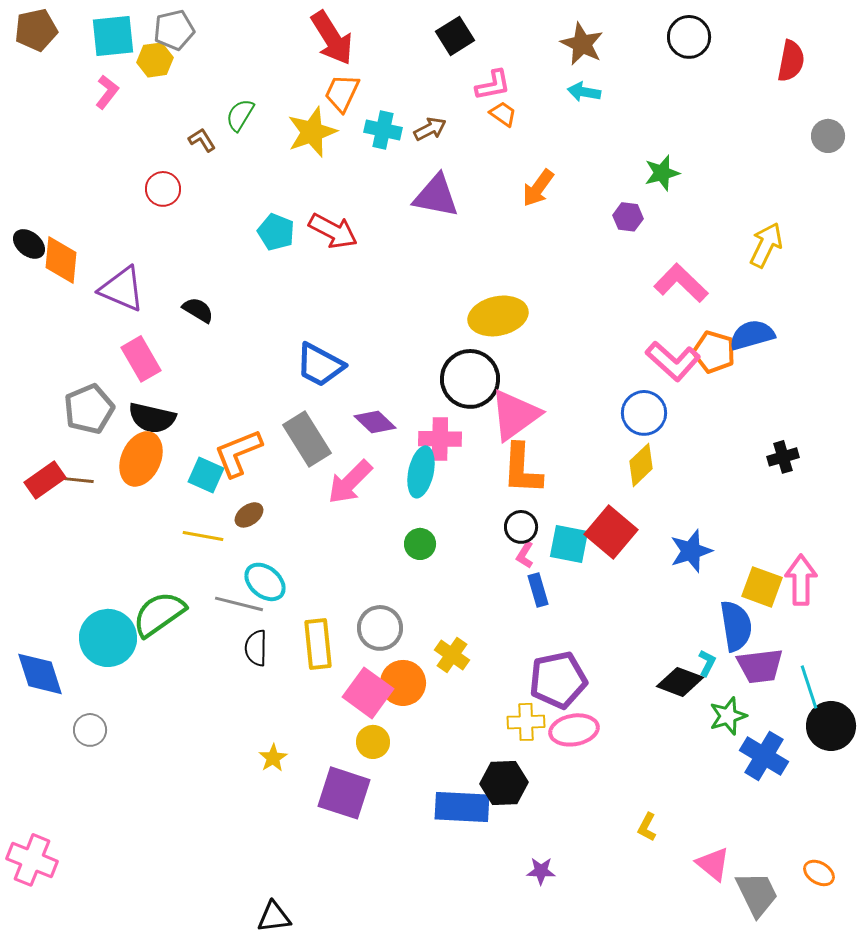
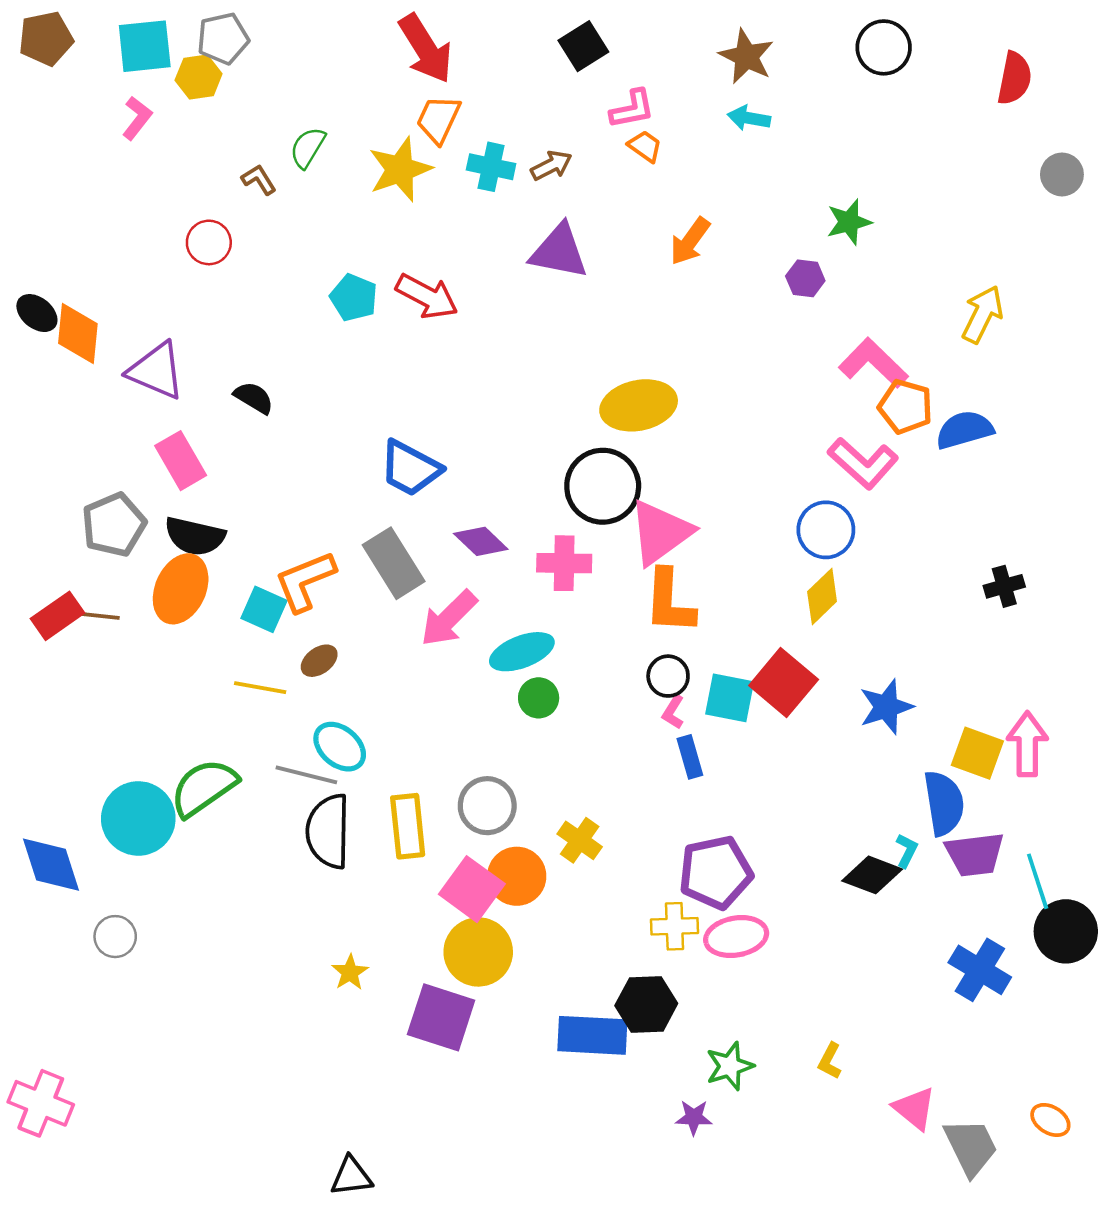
orange pentagon: (714, 352) -> (905, 407), moved
cyan ellipse: (421, 472) -> (522, 652), moved, turned 57
black semicircle: (256, 648) -> (328, 831), size x1.6
green star: (728, 716) -> (730, 1066), moved
yellow circle: (373, 742) -> (478, 952), size x1.6

